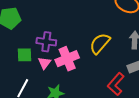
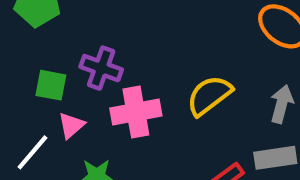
pink triangle: (44, 63) -> (71, 125), moved

